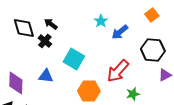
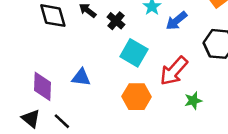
black cross: (45, 41) -> (116, 21), moved
cyan square: (74, 59) -> (134, 53), moved

